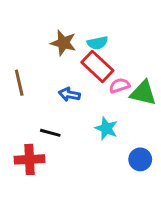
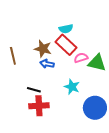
brown star: (63, 43) -> (43, 49), moved
red cross: (30, 159) -> (39, 106), moved
blue circle: (140, 159) -> (95, 108), size x1.5

